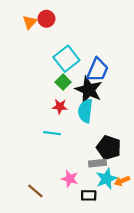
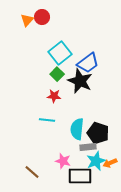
blue trapezoid: (98, 70) -> (88, 63), turned 30
cyan semicircle: (85, 111) -> (77, 129), moved
black rectangle: (89, 195) -> (80, 176), size x1.6

